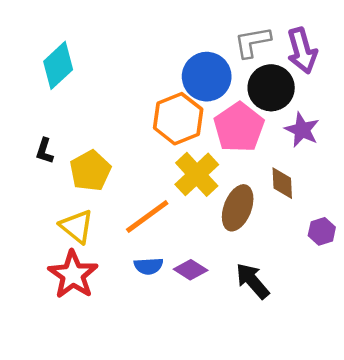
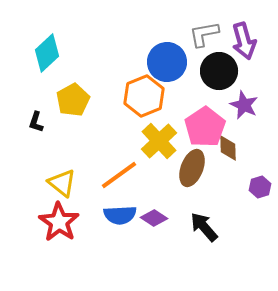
pink pentagon: (239, 127) -> (205, 127), moved
yellow pentagon: (90, 171) -> (73, 100), moved
blue semicircle: (148, 266) -> (120, 215), size x1.4

